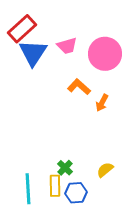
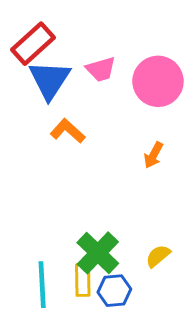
orange L-shape: (79, 87) -> (68, 131), moved
green cross: (65, 168) -> (98, 253), size x1.8

